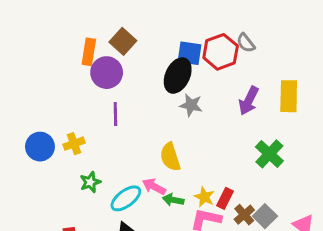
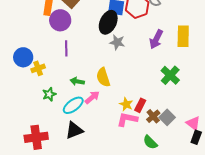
blue circle: (40, 147) -> (23, 57), moved
pink arrow: (154, 187) -> (92, 97), turned 112
green arrow: (173, 200) -> (77, 81), moved

